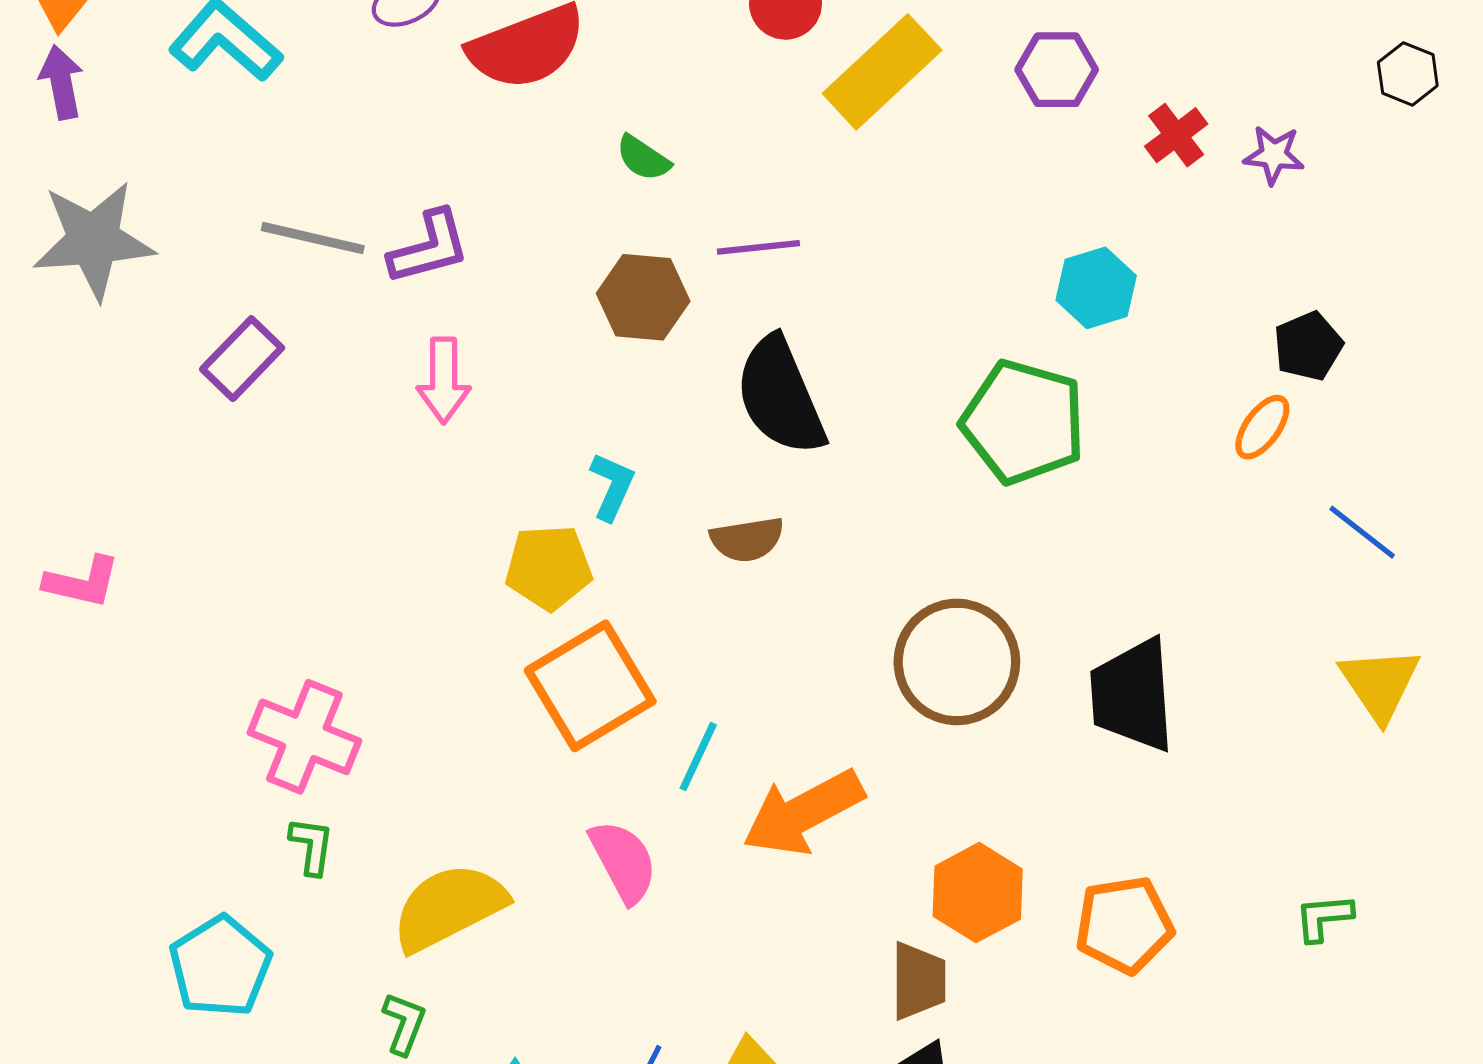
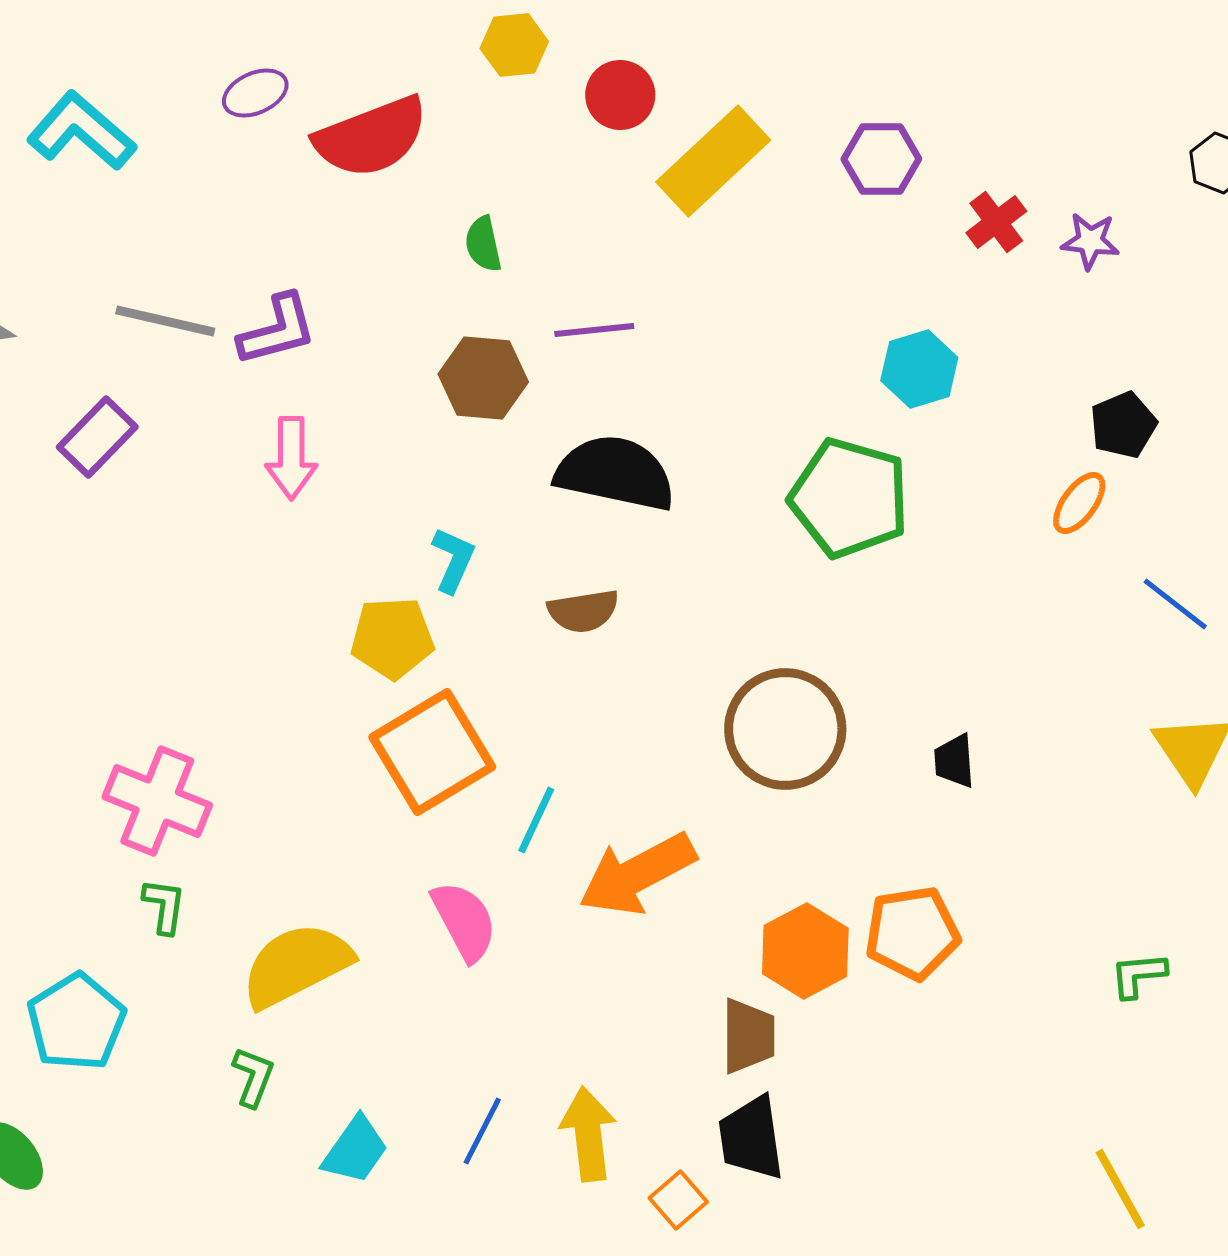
green semicircle: (643, 158) -> (483, 244), turned 44
black semicircle: (780, 396) -> (615, 473), turned 125
black trapezoid: (1133, 695) -> (954, 761), size x0.5
orange pentagon: (1124, 925) -> (912, 933), moved

